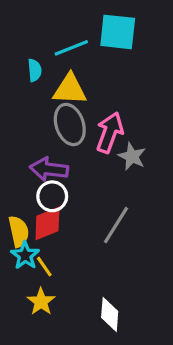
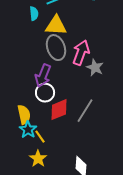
purple arrow: (49, 169) -> (43, 76), turned -75
red diamond: (47, 223) -> (59, 110), moved

